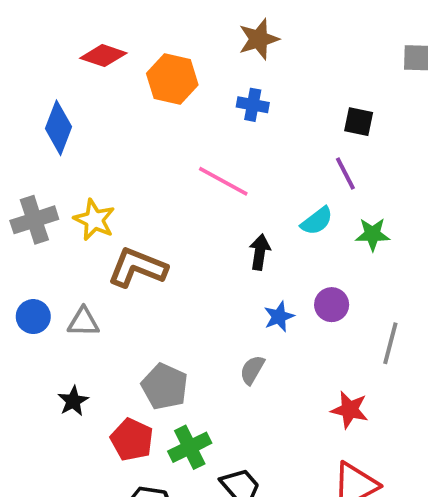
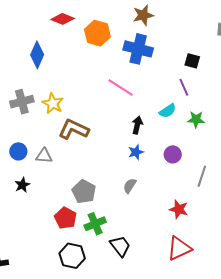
blue cross: (253, 105) -> (138, 49), size x1.8
blue star: (279, 317) -> (136, 152), moved
black star: (73, 401) -> (22, 185), moved

